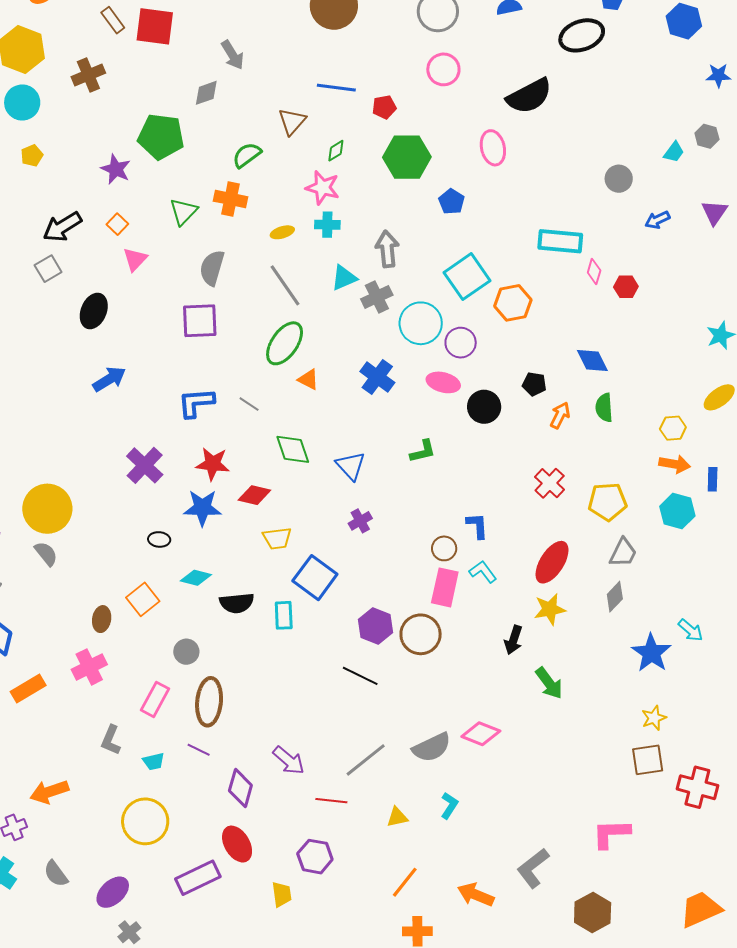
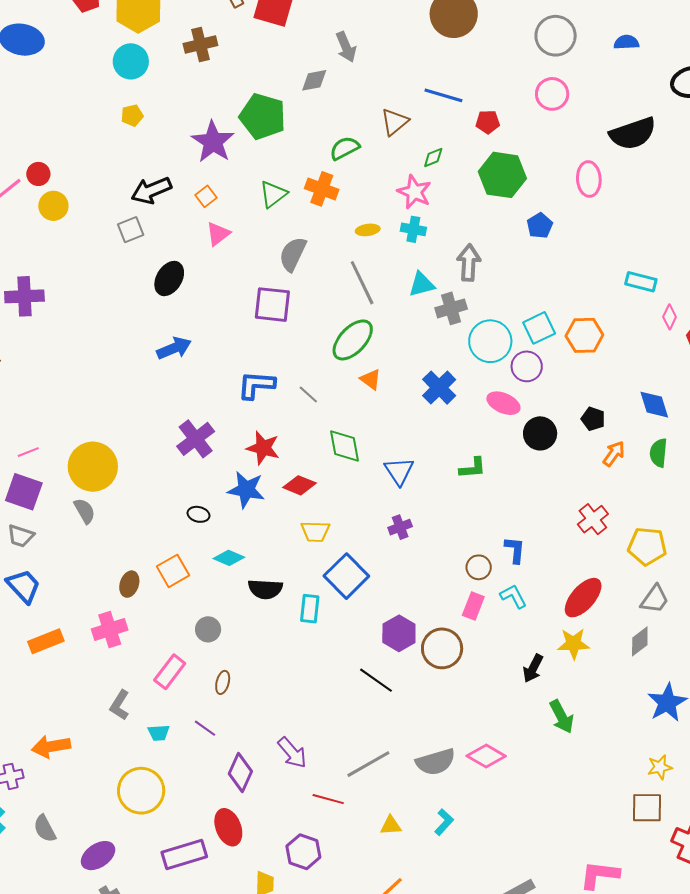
purple star: (116, 169) -> (213, 142), size x1.4
cyan rectangle: (560, 241) -> (641, 282), size x0.7
cyan square: (467, 277) -> (539, 328), moved, size x0.7
pink rectangle: (445, 587) -> (473, 606), size x0.7
brown ellipse: (209, 702) -> (223, 682), size x0.5

